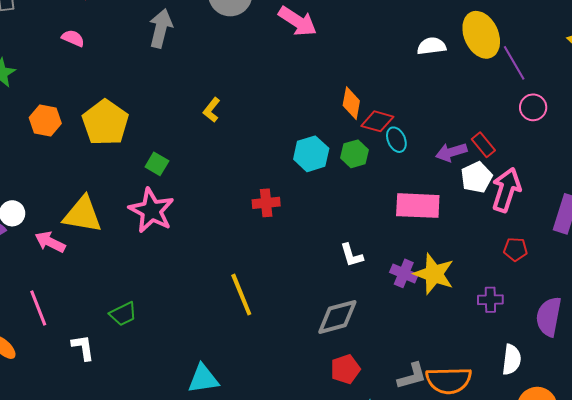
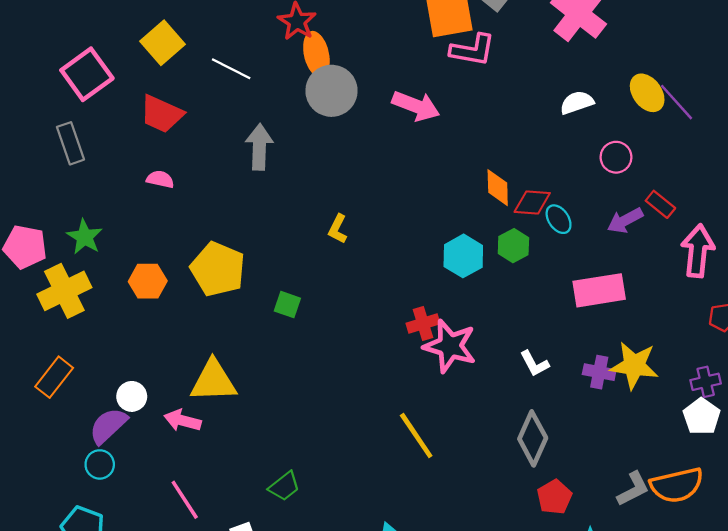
yellow ellipse: (481, 35) -> (647, 93), moved, size x0.7
pink circle: (533, 107) -> (616, 157), moved
white pentagon: (477, 177) -> (702, 417), moved
pink star: (151, 211) -> (450, 346), moved
gray diamond: (337, 317) -> (533, 438), turned -39

